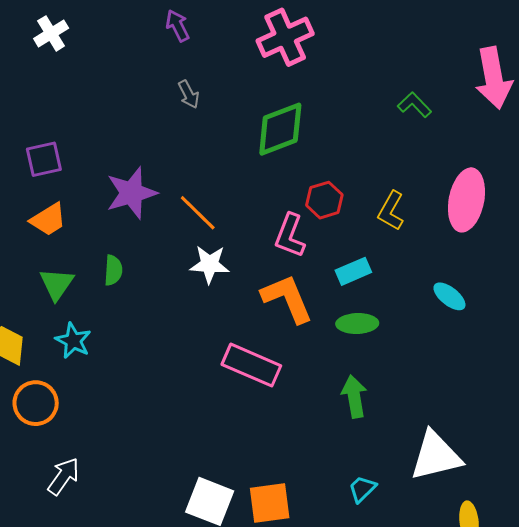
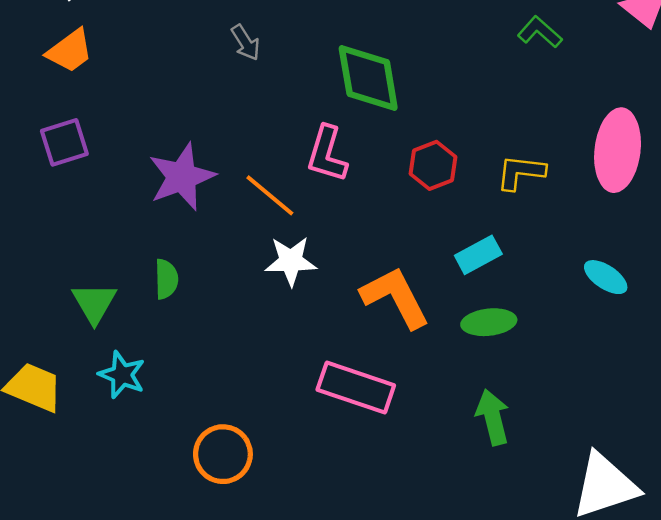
green diamond: (280, 129) -> (368, 78), turned -74
yellow L-shape: (391, 211) -> (521, 172), turned 72
orange trapezoid: (48, 219) -> (70, 51), moved
pink L-shape: (290, 236) -> (327, 154), moved
orange circle: (36, 403) -> (223, 454), moved

